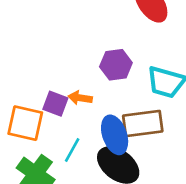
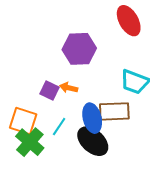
purple hexagon: (116, 65) -> (79, 49), moved, size x1.4
orange square: (25, 123) -> (23, 121), moved

